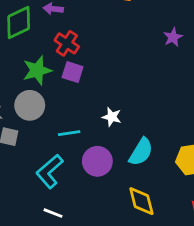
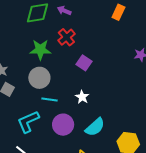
purple square: (73, 72) -> (84, 63), moved
gray circle: (30, 105) -> (39, 78), moved

